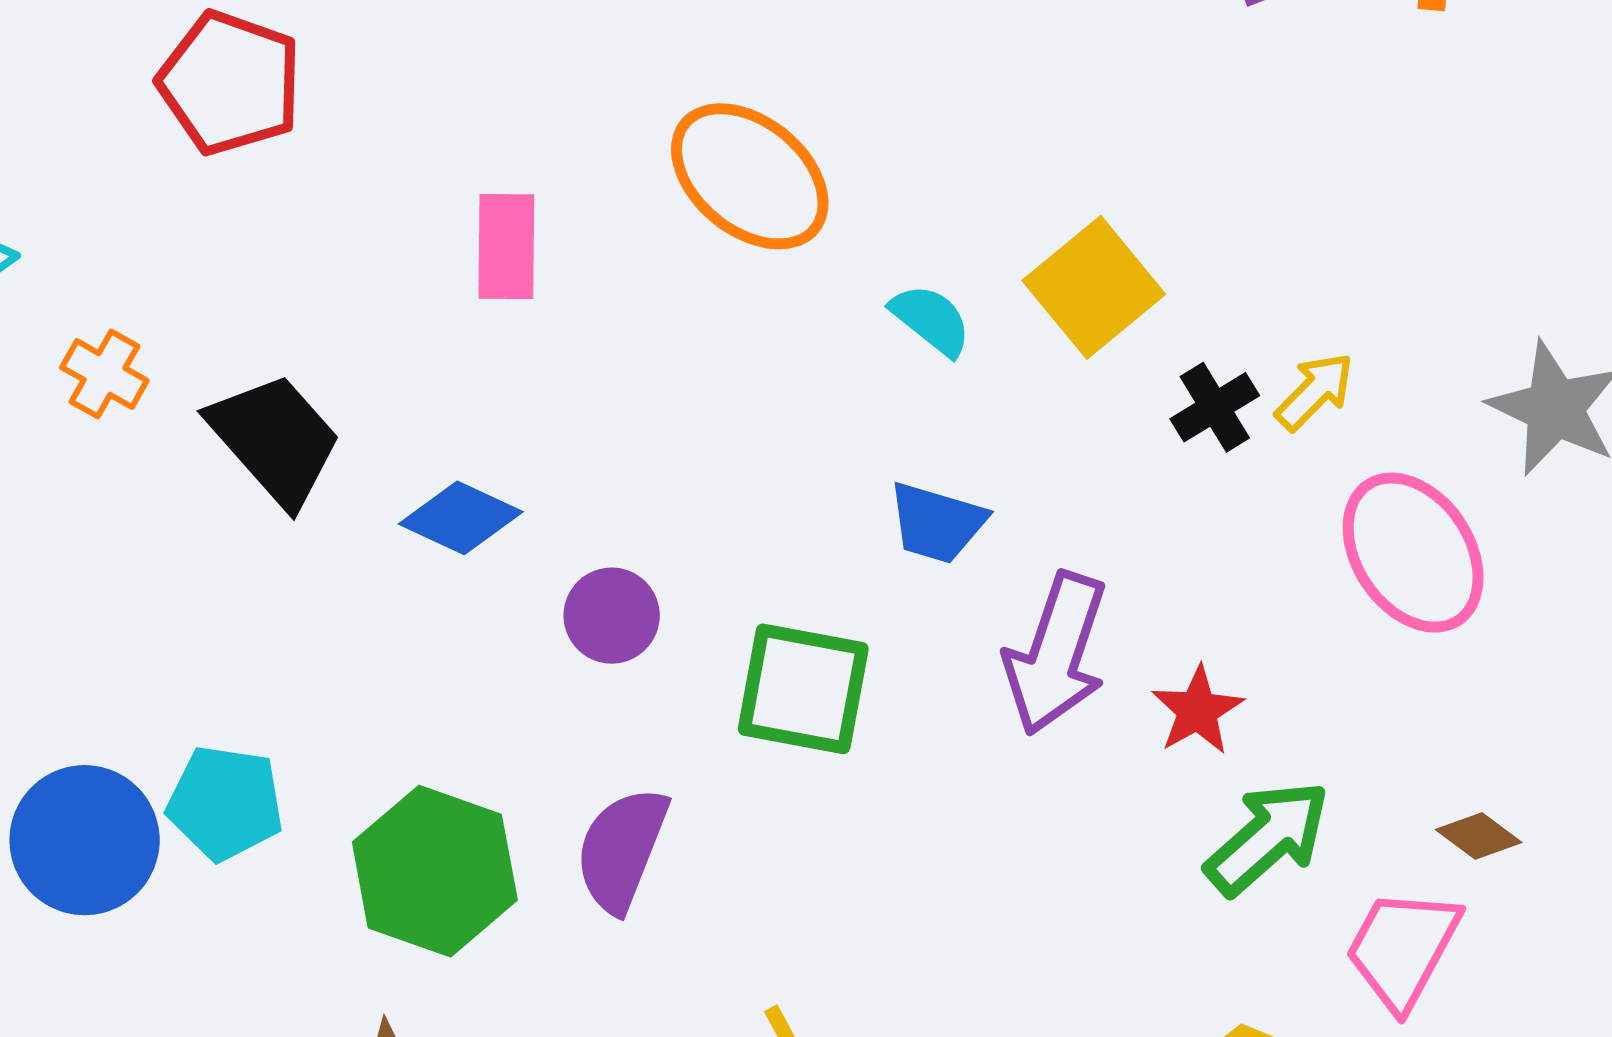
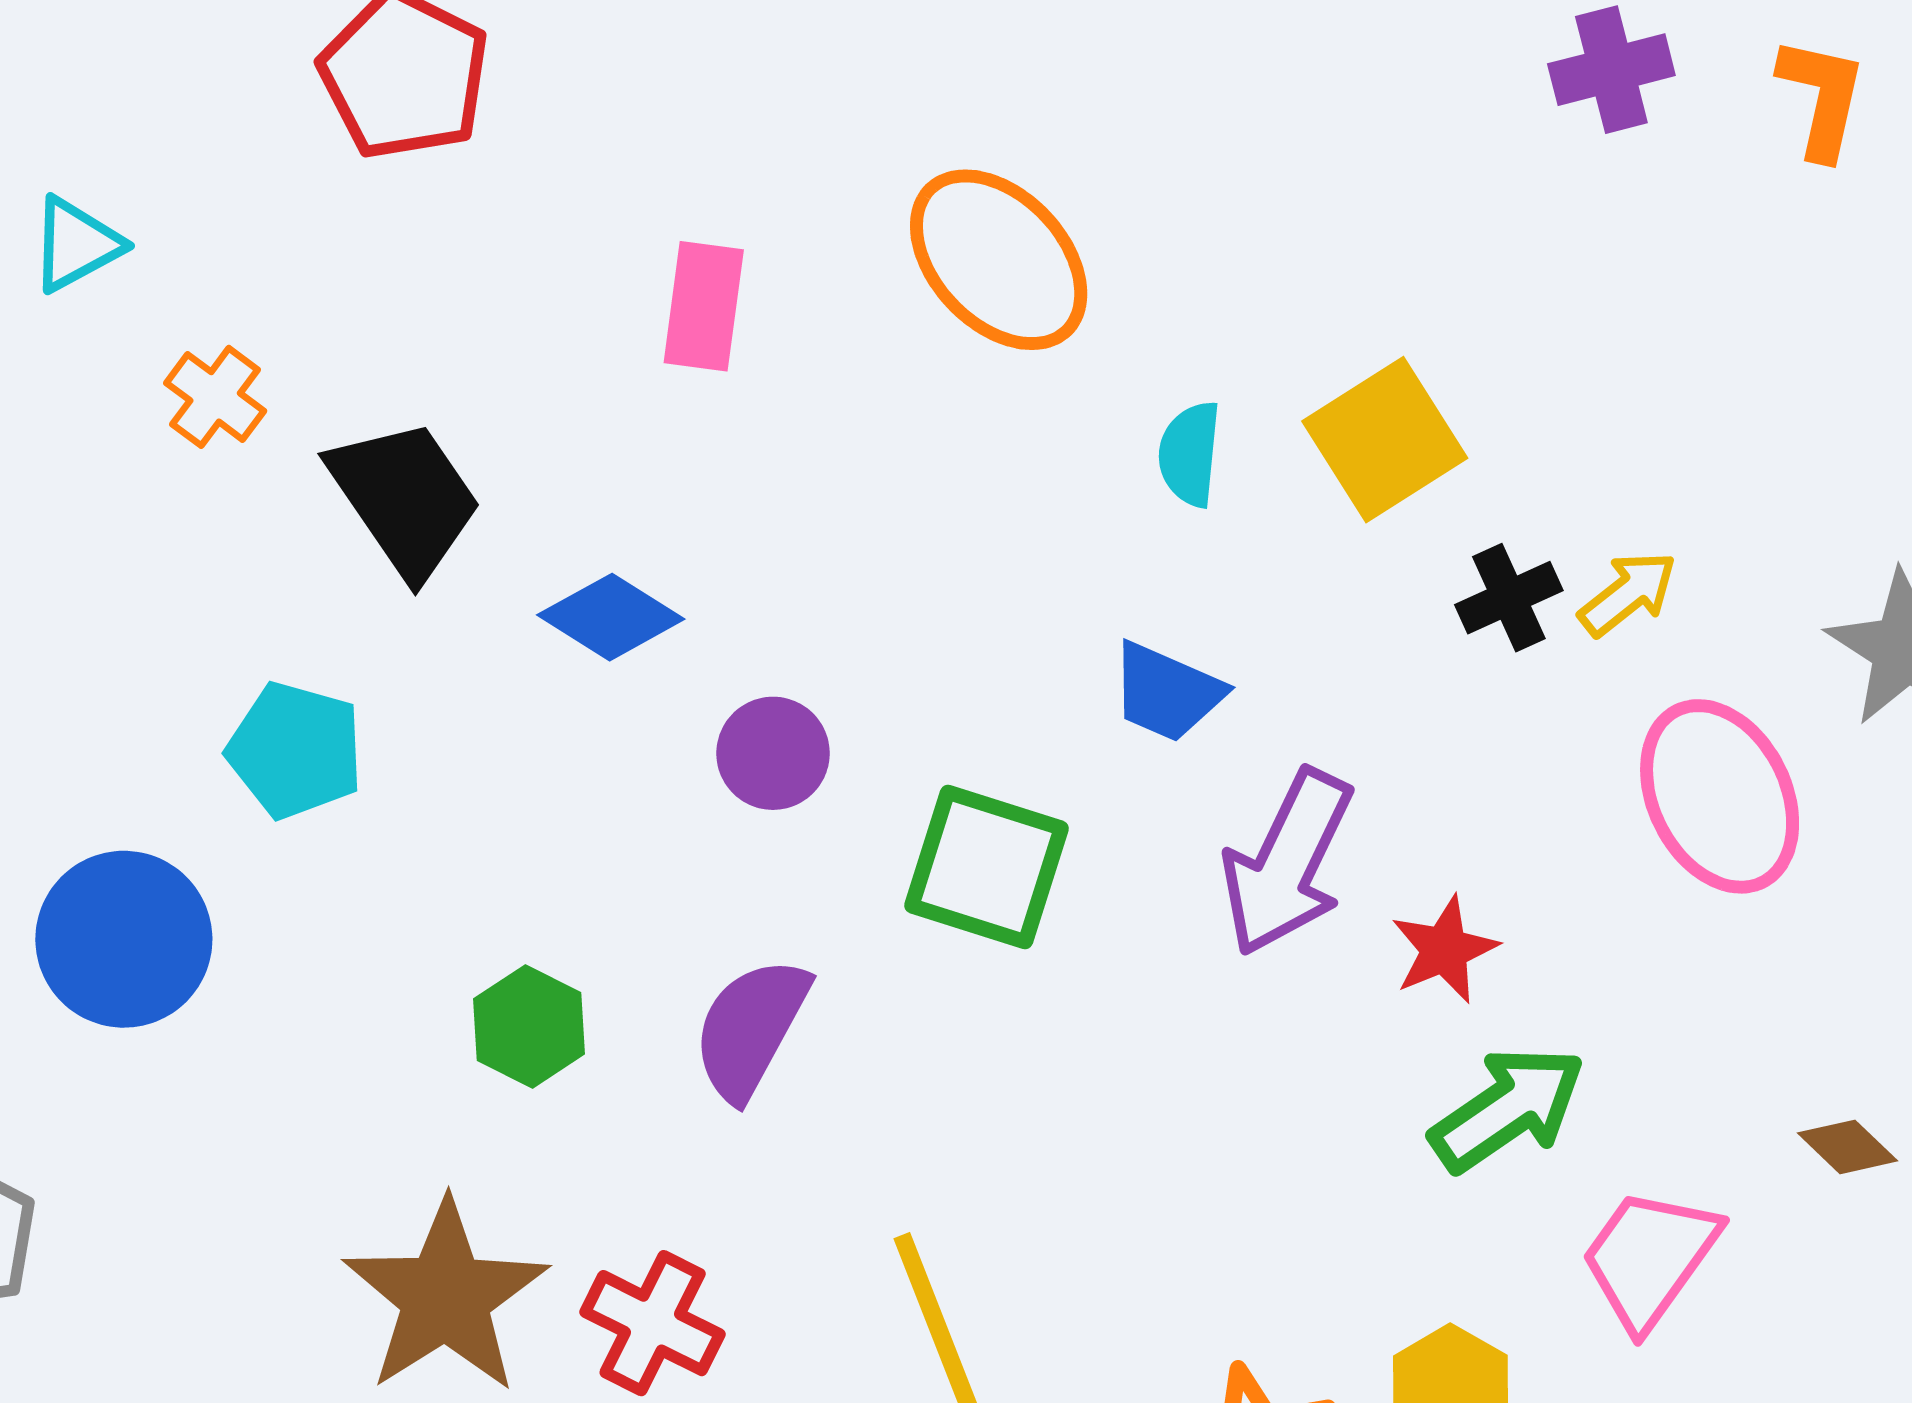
cyan semicircle: (931, 320) -> (1190, 454), turned -130
cyan pentagon: (225, 803) -> (295, 750), moved
brown diamond: (1479, 836) -> (1847, 1147), moved
green hexagon: (435, 871) -> (529, 1026), size x0.6

